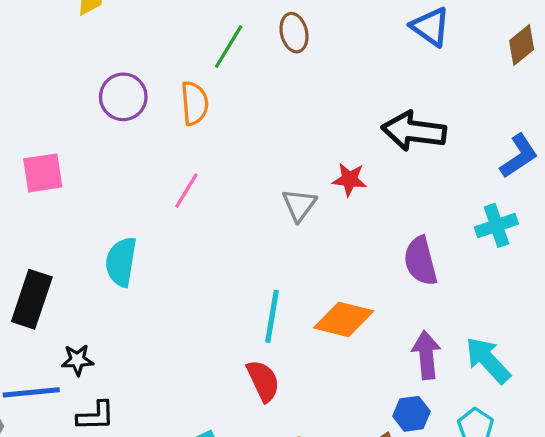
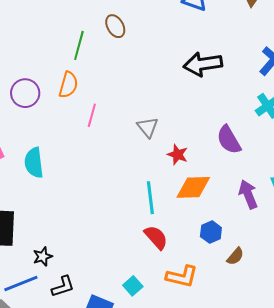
orange semicircle: (194, 103) -> (68, 85), turned 36
red star: (349, 179) -> (178, 155), moved, turned 30
pink line: (186, 191) -> (92, 115), moved
cyan semicircle: (121, 262) -> (34, 163), moved
blue hexagon: (412, 414) -> (211, 232), moved

